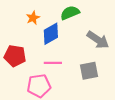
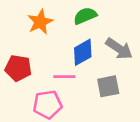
orange star: (33, 18) -> (40, 22), size x1.5
blue diamond: (51, 34) -> (83, 52), moved

